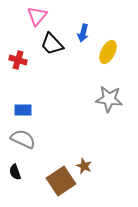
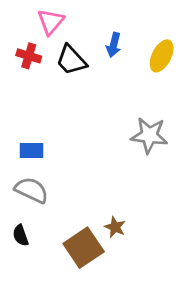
yellow ellipse: (108, 52) -> (162, 56), moved
red cross: (18, 60) -> (29, 56), moved

